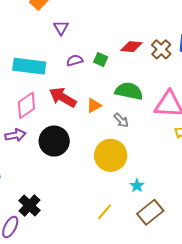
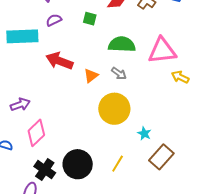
purple semicircle: (75, 60) -> (54, 20), moved
pink diamond: (26, 105) -> (36, 133), moved
orange triangle: (94, 105) -> (91, 76), moved
black circle: (54, 141) -> (78, 164), moved

